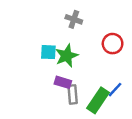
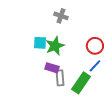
red circle: (113, 44) -> (95, 46), moved
blue line: (115, 90) -> (95, 66), moved

